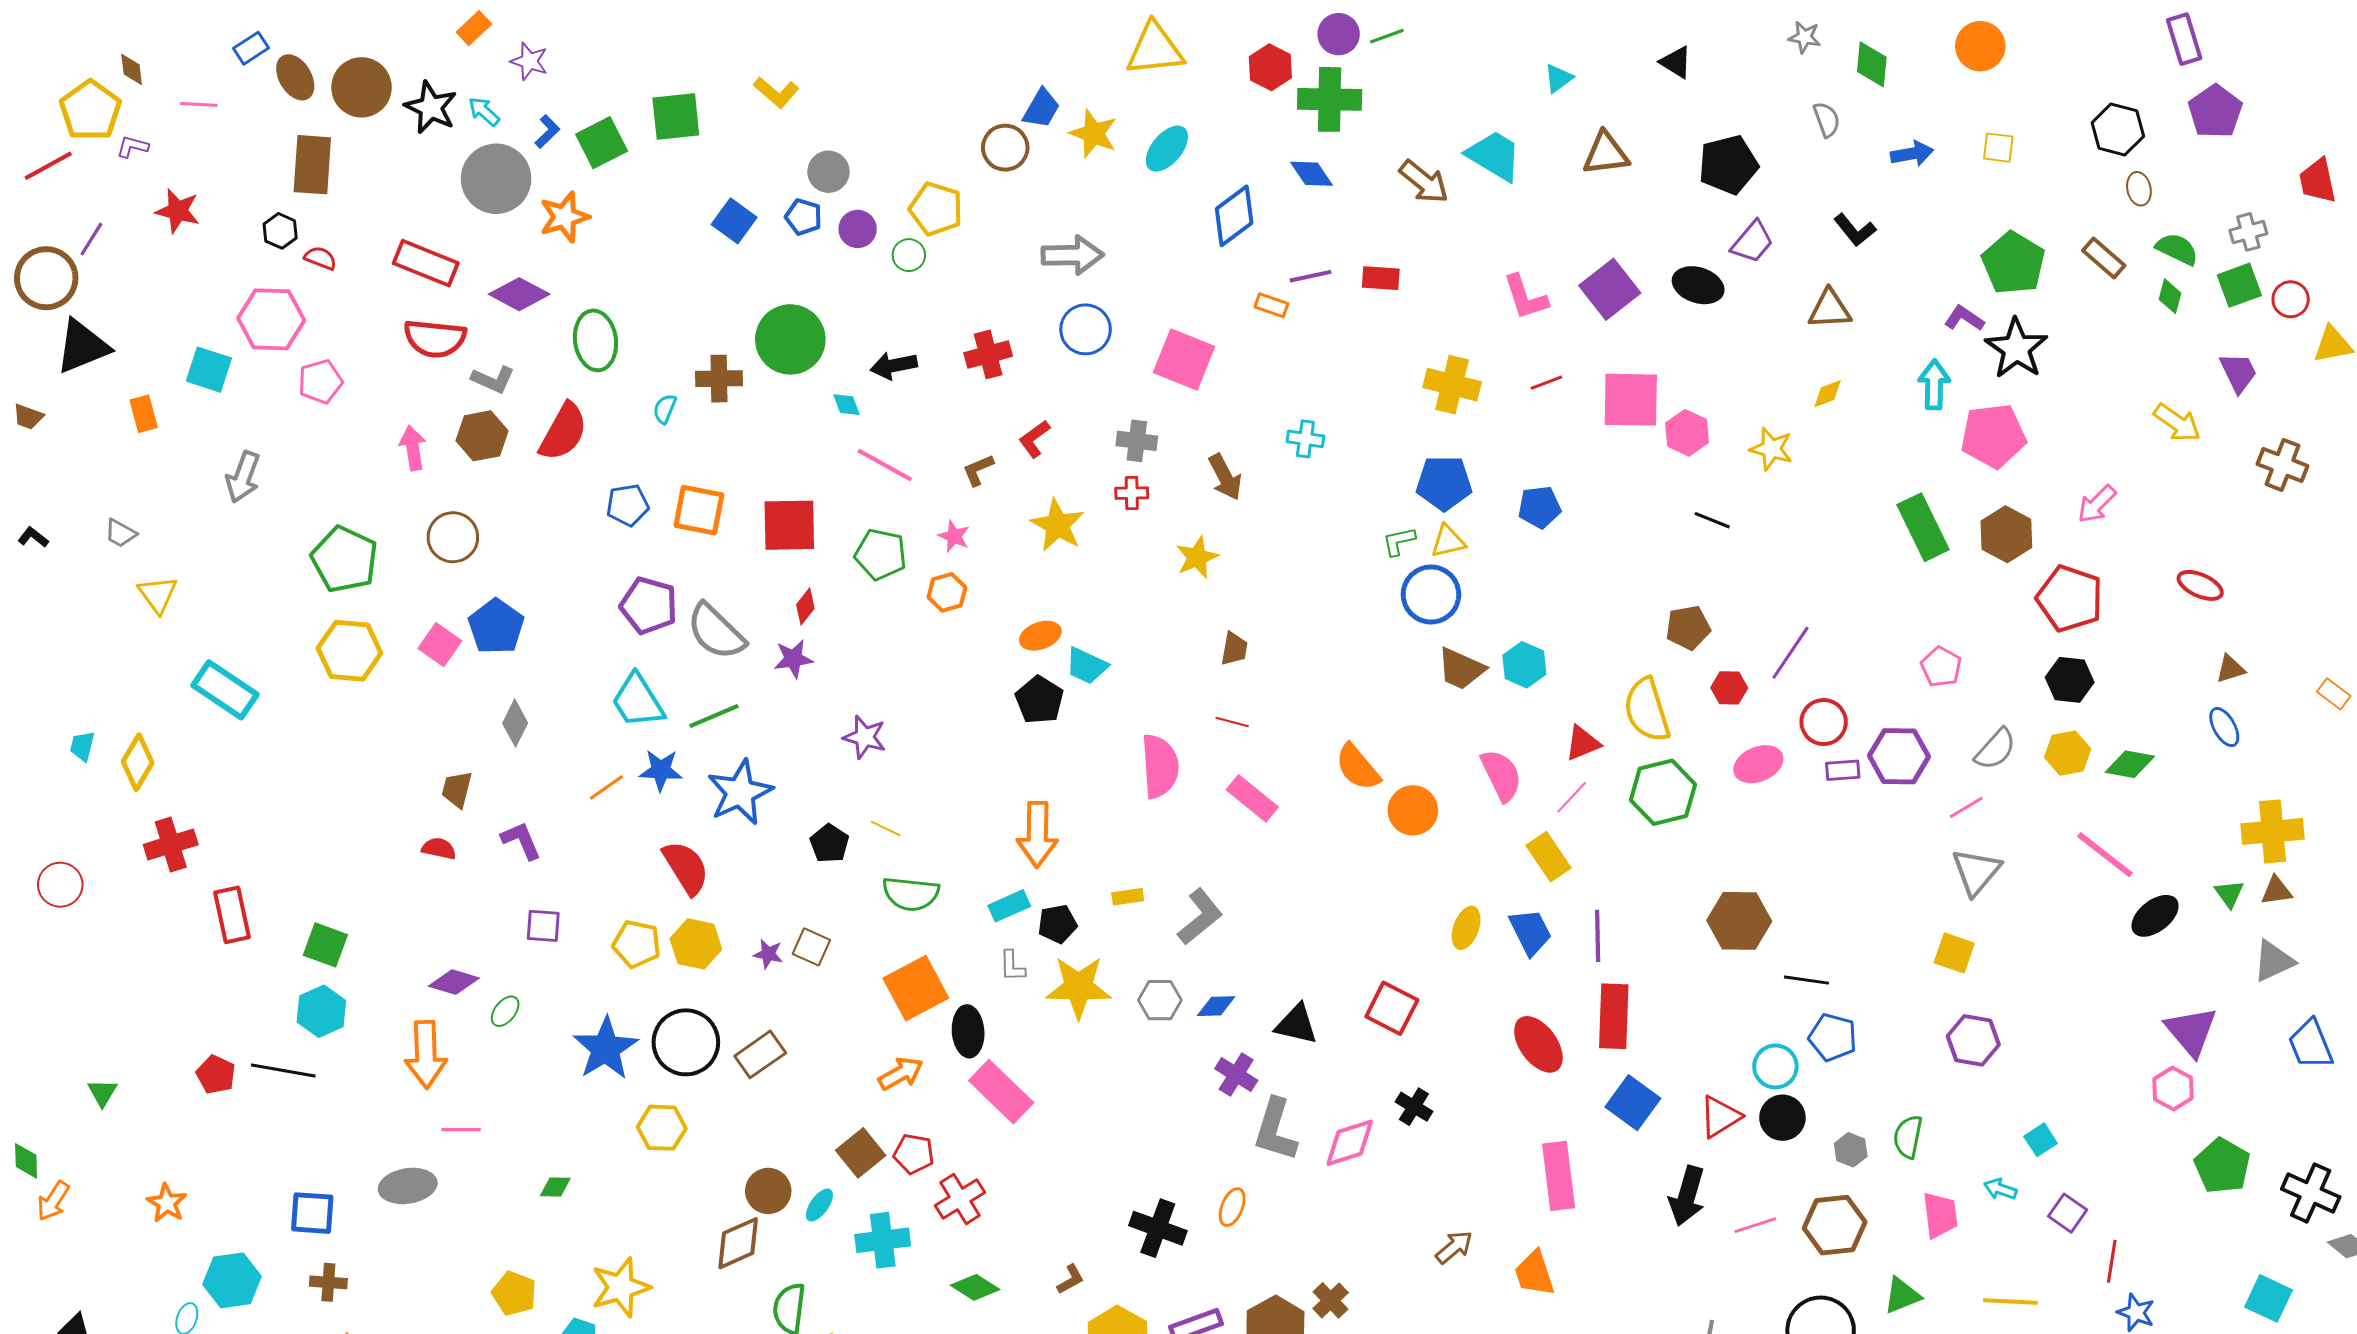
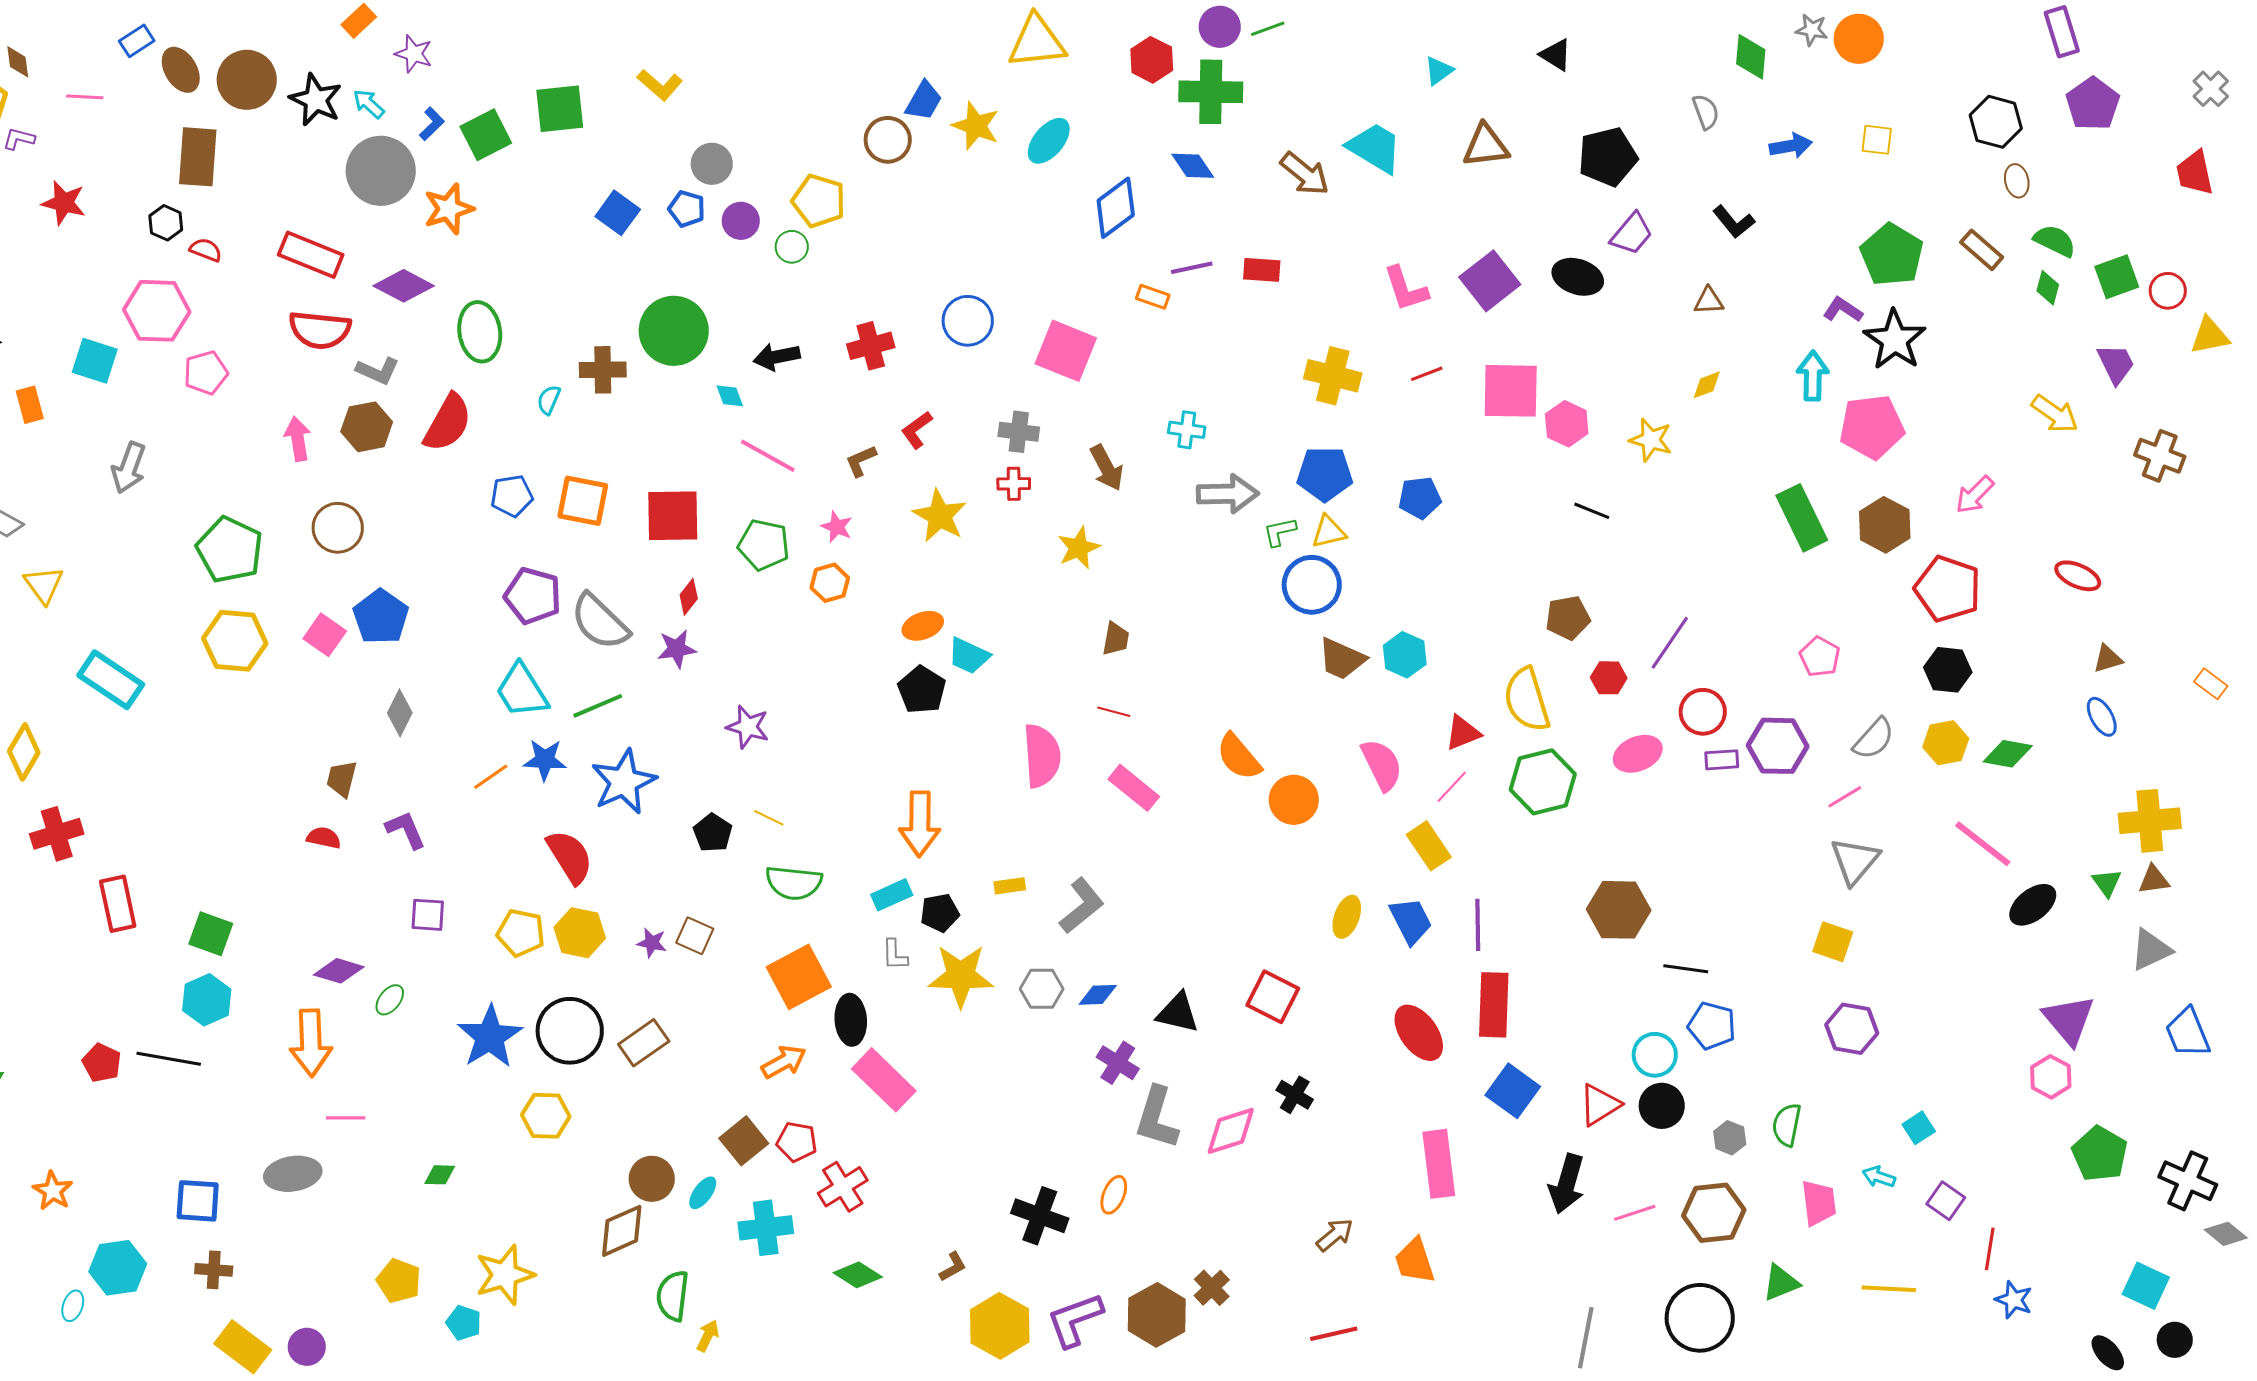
gray star: (1805, 37) -> (1812, 30), moved
gray cross: (2248, 232) -> (2211, 89), moved, turned -30
gray arrow: (1072, 255) -> (1228, 494), moved
brown triangle: (1830, 309) -> (1709, 301), size x0.7

